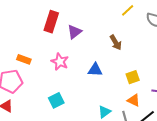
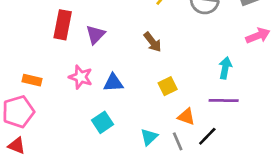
blue triangle: (95, 70) -> (113, 83), moved
yellow square: (133, 77) -> (168, 86), moved
cyan square: (56, 100) -> (103, 122), moved

